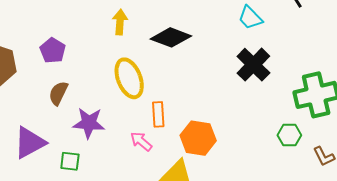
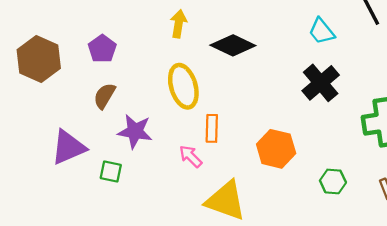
green hexagon: (289, 135) -> (333, 181), moved
orange hexagon: (198, 138) -> (276, 149), moved

